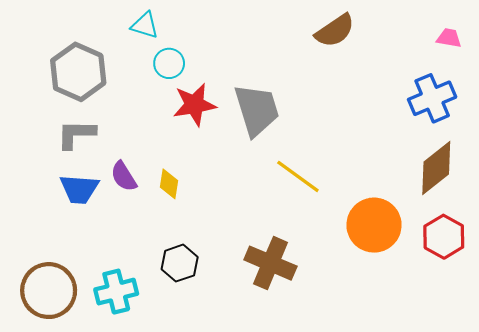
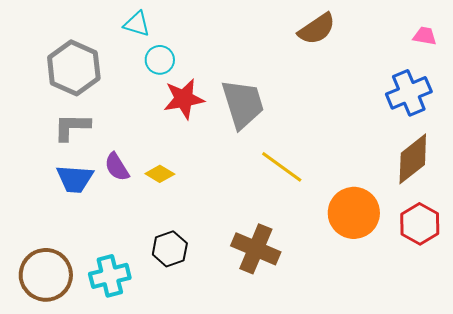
yellow diamond: (169, 184) -> (160, 174), turned -68

